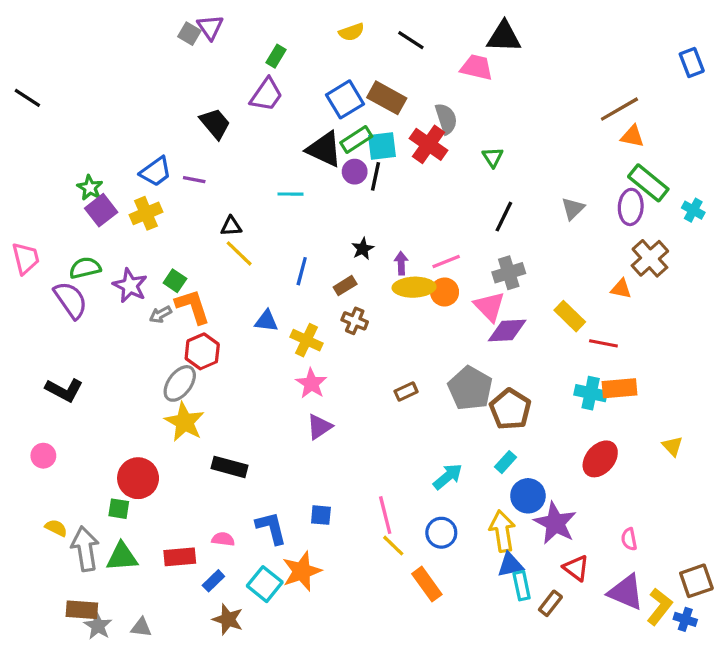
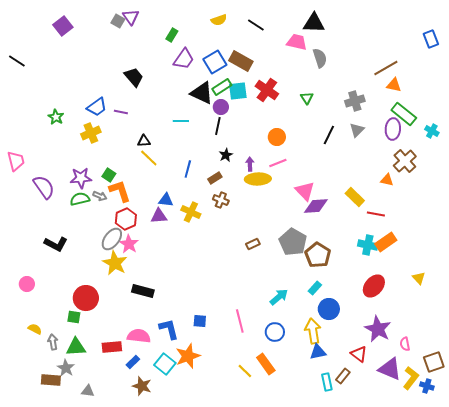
purple trapezoid: (266, 95) -> (184, 59), moved
gray semicircle: (446, 119) -> (320, 58), moved
black line: (376, 176) -> (218, 126), moved
purple square: (101, 210) -> (63, 26), moved
black line: (504, 217) -> (329, 135), moved
green semicircle: (85, 268) -> (80, 199), moved
gray cross: (509, 273) -> (355, 101), moved
purple star: (130, 286) -> (81, 178), turned -30
orange circle: (445, 292) -> (277, 137), moved
gray arrow: (160, 314) -> (100, 196), turned -128
pink star: (311, 383) -> (129, 244), moved
orange rectangle: (619, 388) -> (386, 242), turned -30
black L-shape: (64, 390) -> (56, 244), moved
purple triangle: (319, 427) -> (159, 216), moved, turned 30
purple star: (555, 523) -> (378, 329), moved
pink semicircle: (223, 539) -> (139, 336), size x1.6
pink semicircle: (629, 539) -> (405, 344), moved
yellow line: (393, 546) -> (245, 371), moved
gray arrow: (85, 549) -> (53, 342), size x0.6
cyan rectangle: (522, 586) -> (327, 382), moved
gray star: (98, 626) -> (66, 368), moved

